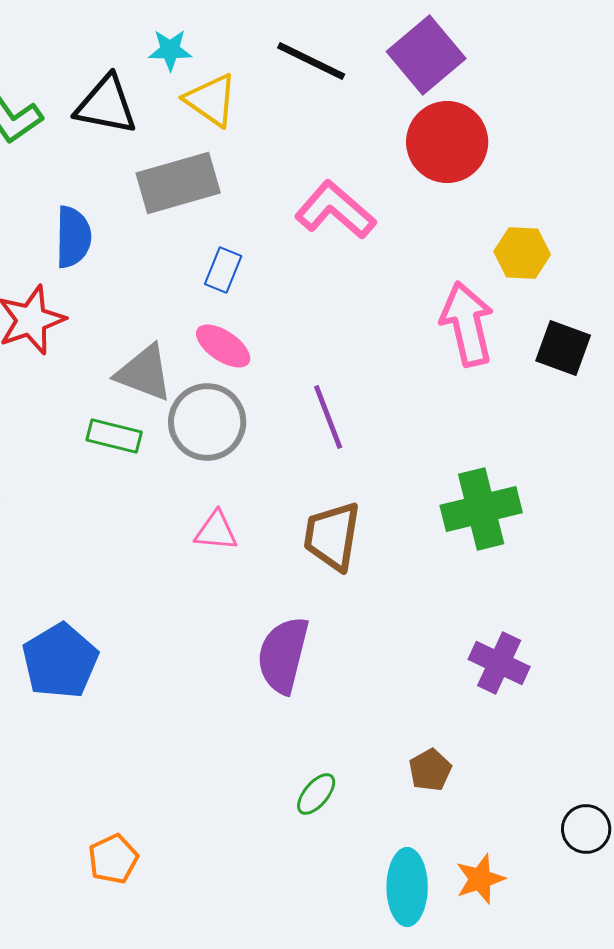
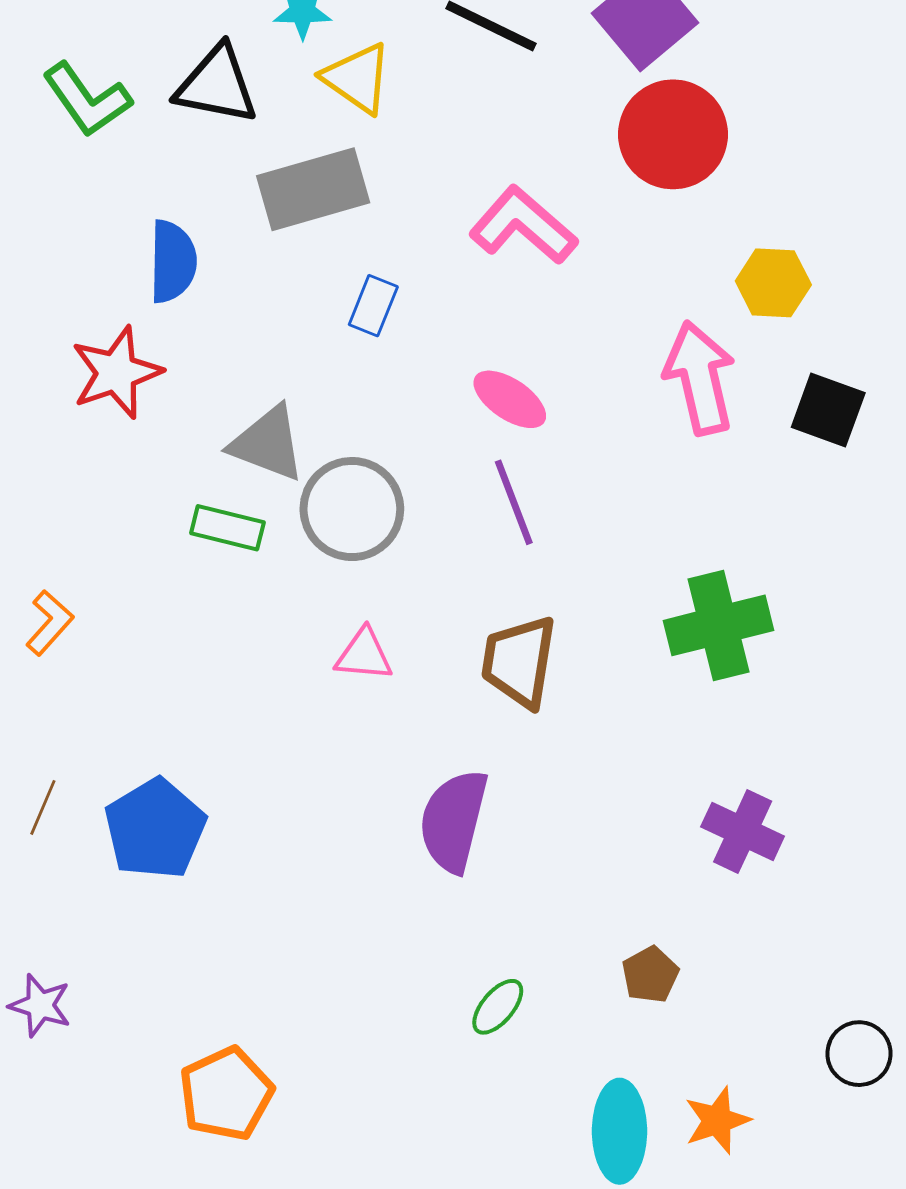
pink ellipse: (223, 346) -> (510, 399), moved
orange pentagon: (113, 859) -> (226, 1094), size x1.4

